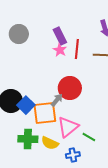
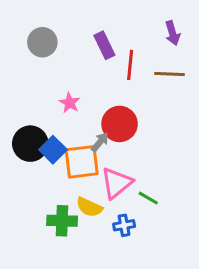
pink star: (60, 50) -> (70, 103), moved
green cross: (28, 139) -> (62, 221), moved

